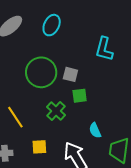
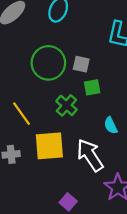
yellow square: (39, 147) -> (49, 146), size x1.8

